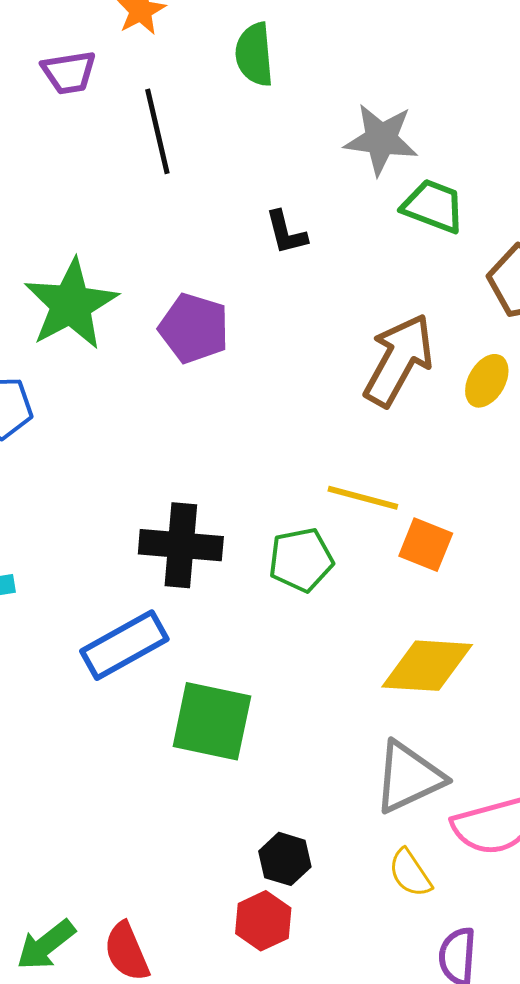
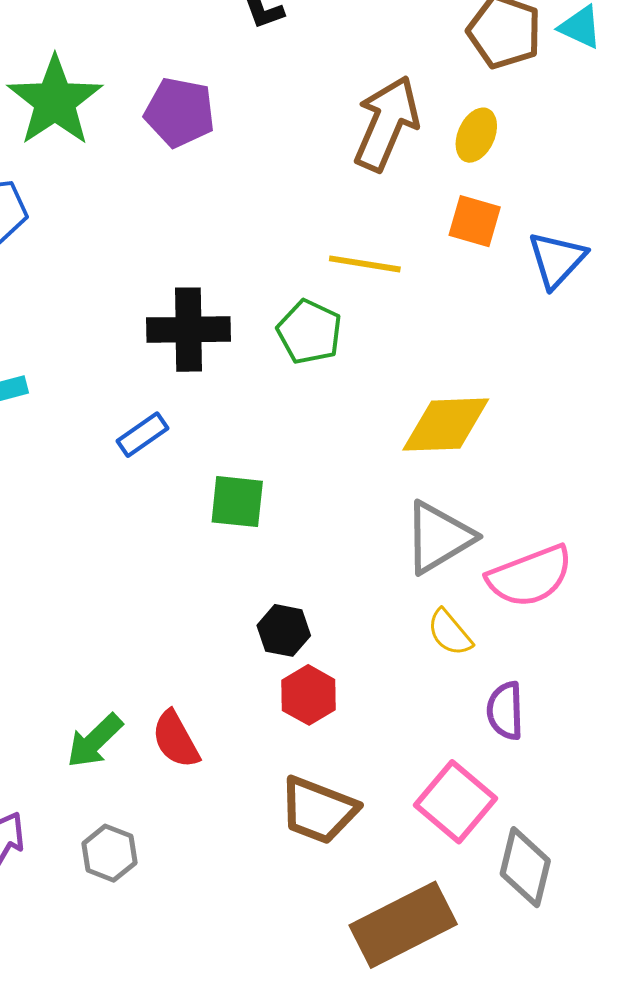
orange square: (426, 545) -> (475, 221), moved
green pentagon: (301, 560) -> (309, 332), turned -30
blue rectangle: (124, 645) -> (142, 435), size x0.6
green square: (212, 721) -> (237, 502), size x0.7
black hexagon: (285, 859) -> (284, 630), moved

